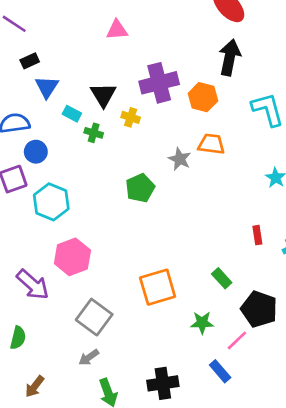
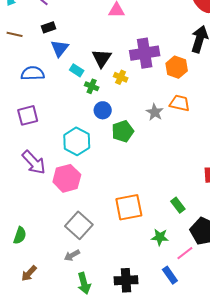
blue circle: (36, 152) -> (103, 110), moved
cyan hexagon: (51, 202) -> (77, 141), moved
purple arrow: (33, 285) -> (34, 162), moved

